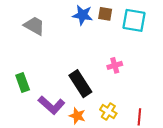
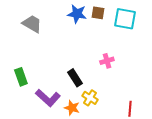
black rectangle: (80, 84) -> (75, 78), size x0.7
yellow cross: (108, 112) -> (90, 98), moved

